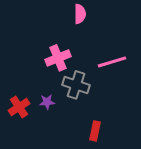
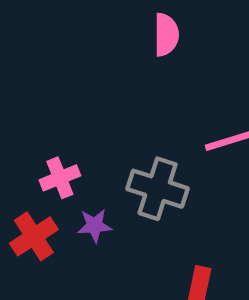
pink cross: (58, 58) -> (60, 178), moved, size x0.7

